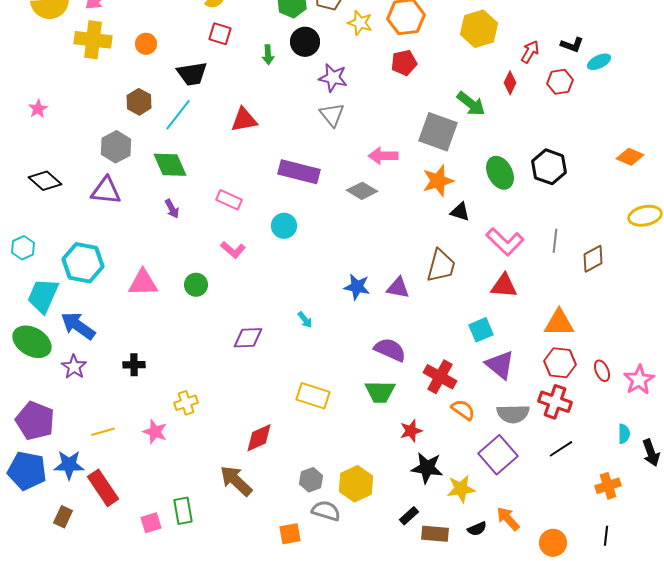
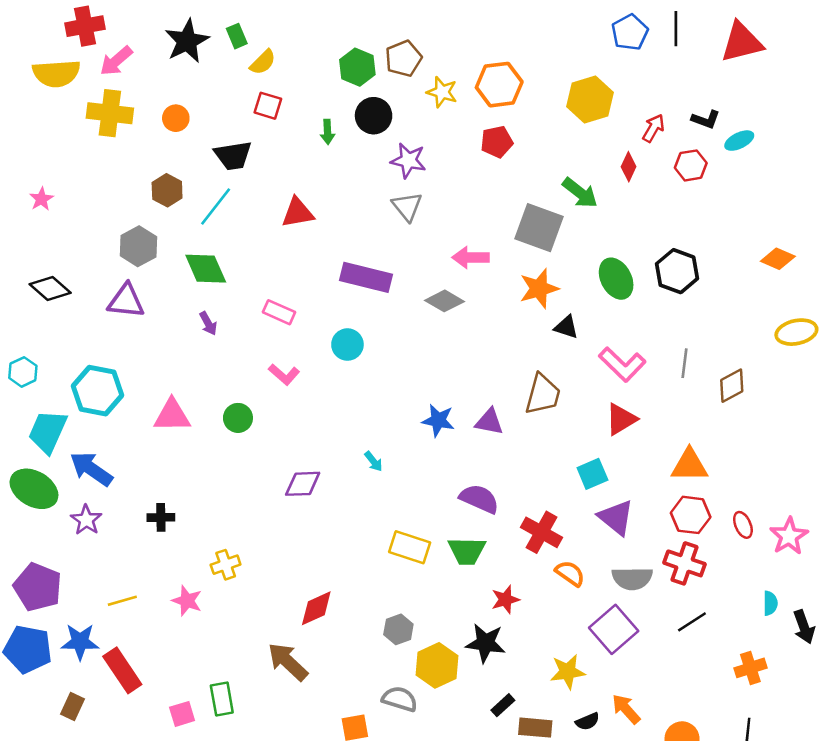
red triangle: (504, 286) -> (621, 419), turned -36
yellow rectangle: (313, 396) -> (410, 547), moved
black star: (427, 468) -> (485, 643), moved
gray hexagon: (311, 480) -> (398, 629), moved

